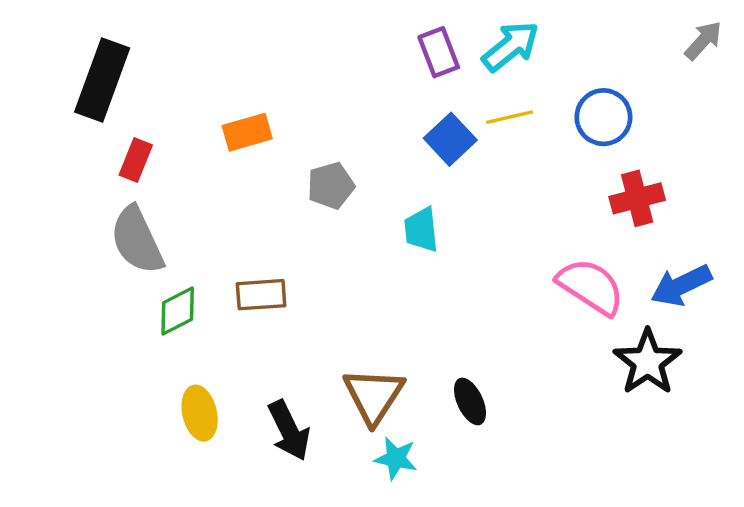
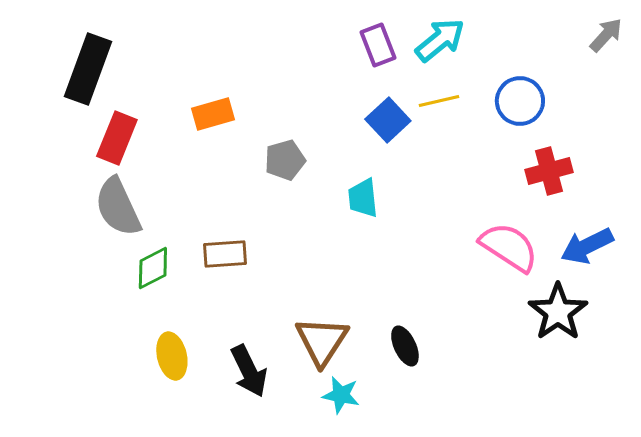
red rectangle: (136, 160) -> (117, 138), size x1.4

